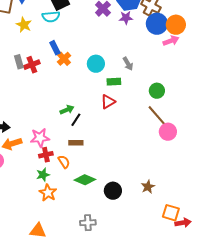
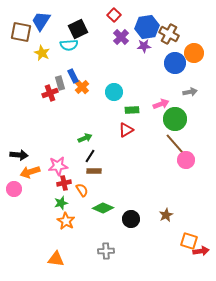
blue circle: (157, 24) -> (175, 63), moved
pink arrow: (171, 41) -> (161, 104), moved
gray rectangle: (19, 62) -> (60, 83), moved
gray arrow: (128, 64) -> (190, 92), moved, turned -72
green circle: (157, 91) -> (175, 119), size x1.5
black line: (76, 120) -> (90, 156), moved

